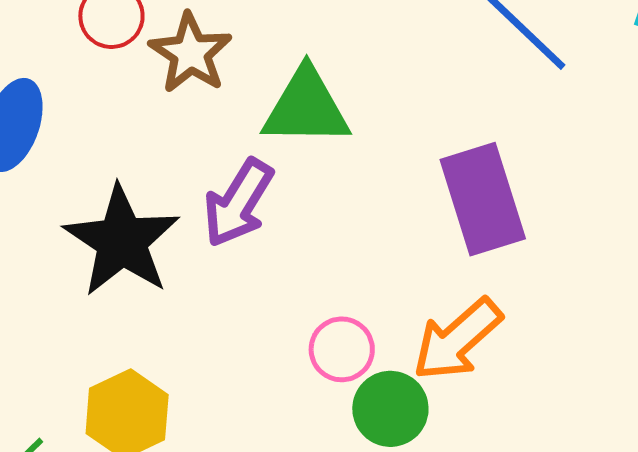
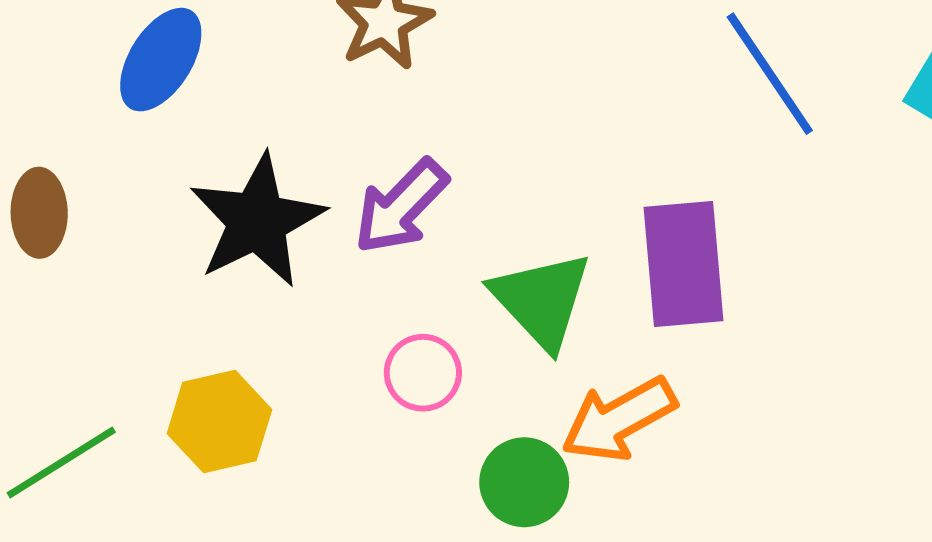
green triangle: (306, 107) -> (541, 300), moved, turned 34
pink circle: (342, 349) -> (423, 373), moved

